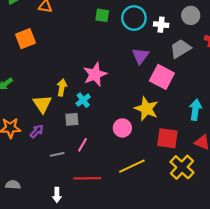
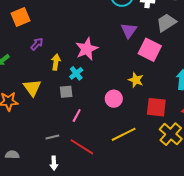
yellow triangle: (42, 104) -> (32, 88), moved
yellow star: (146, 109) -> (136, 80), size x0.7
purple arrow: (37, 131) -> (37, 44), moved
gray line: (57, 154) -> (52, 137), moved
red line: (87, 178) -> (82, 147), turned 35

